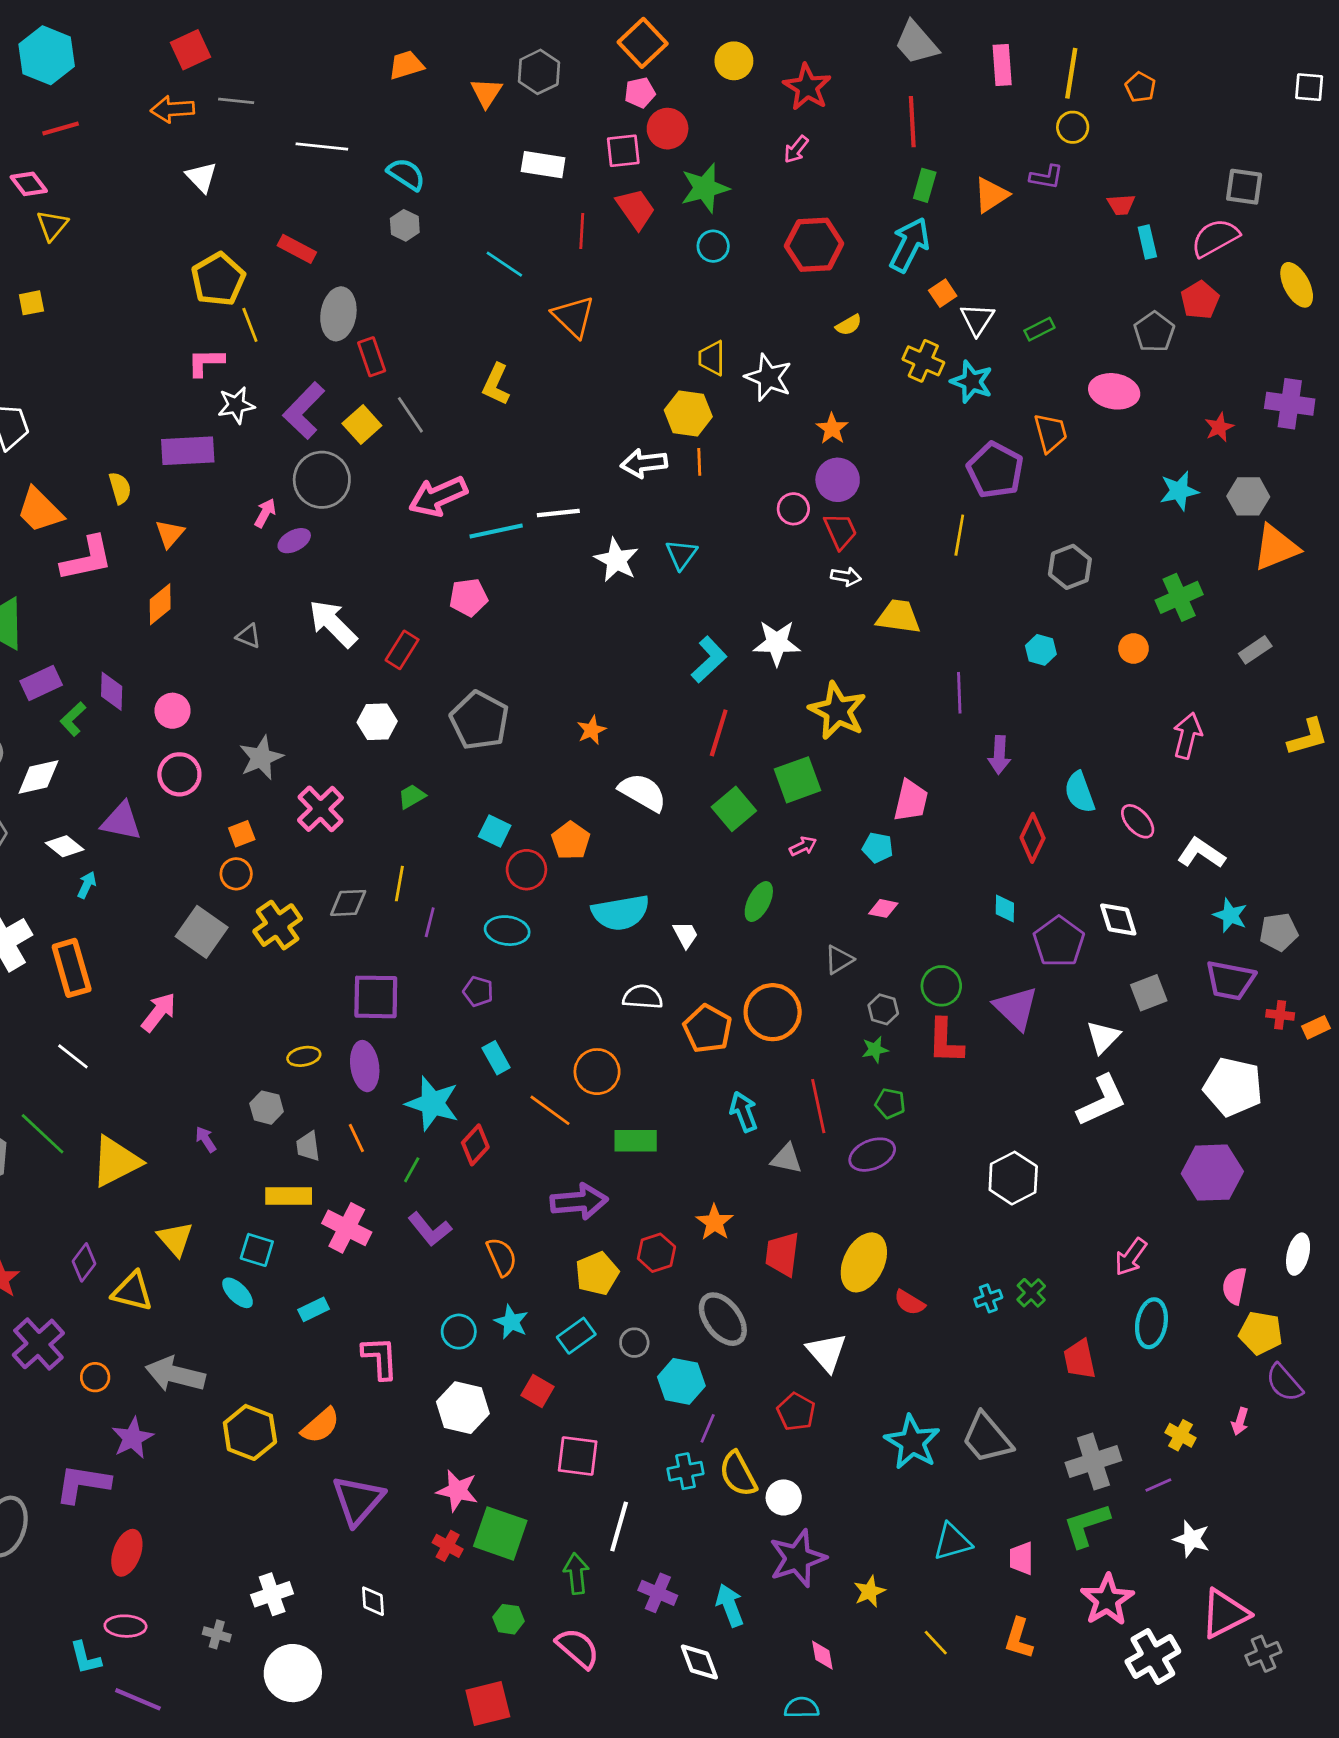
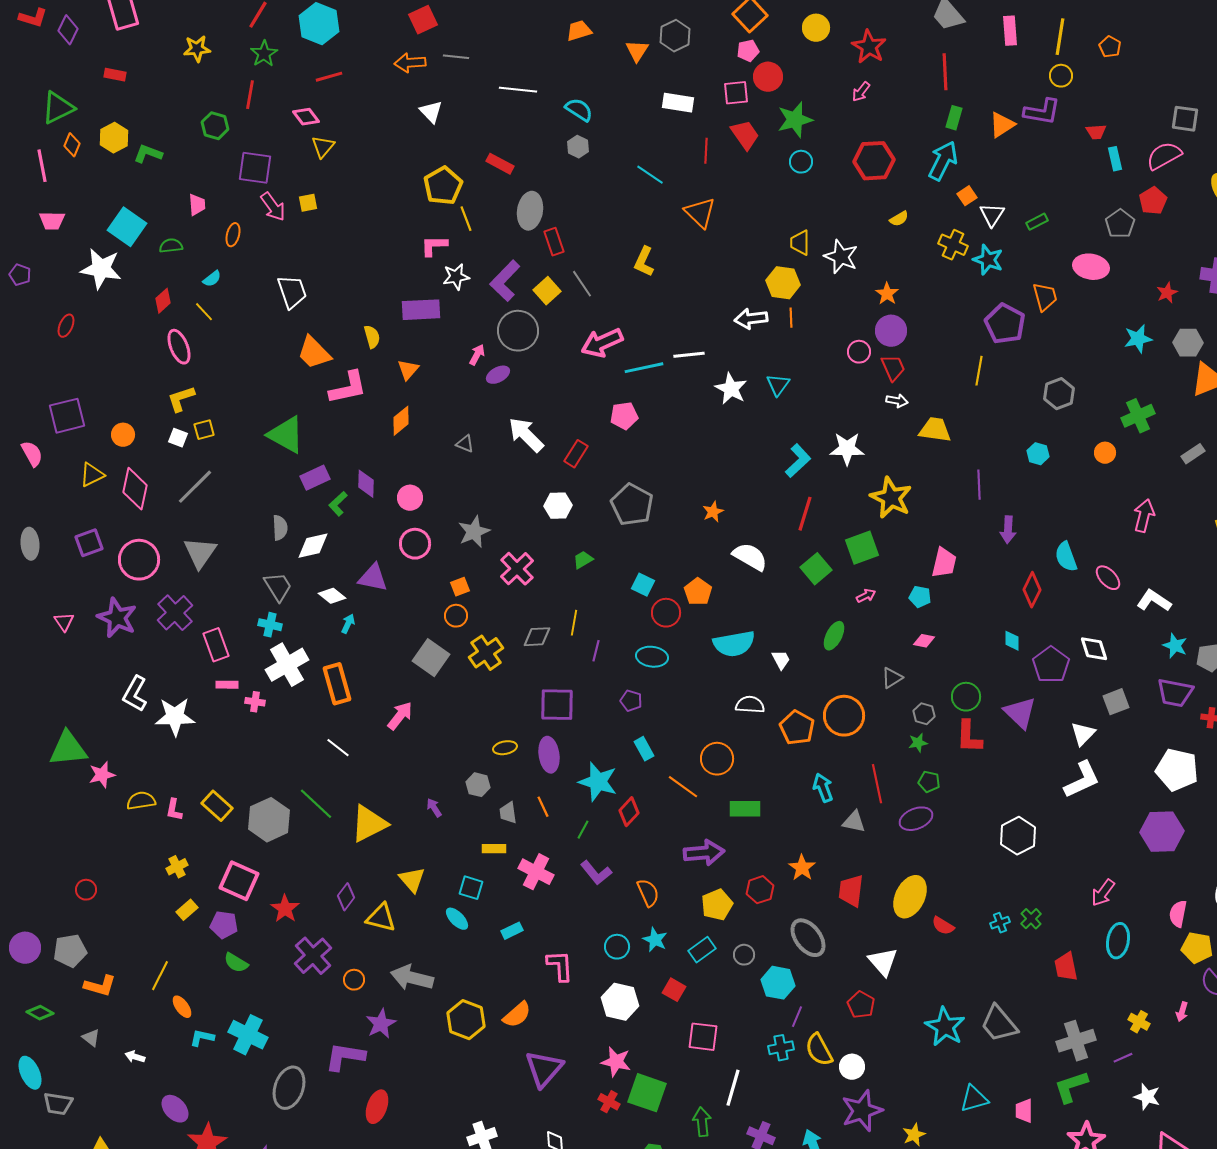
purple L-shape: (1046, 177) -> (1042, 112), size x1.5
yellow rectangle: (289, 1196) -> (494, 849), size x0.7

